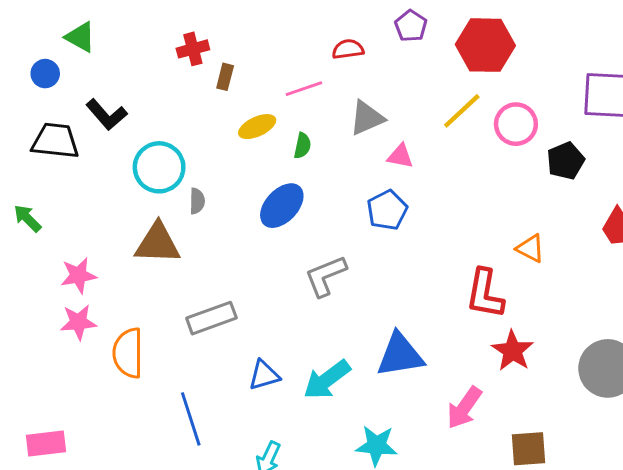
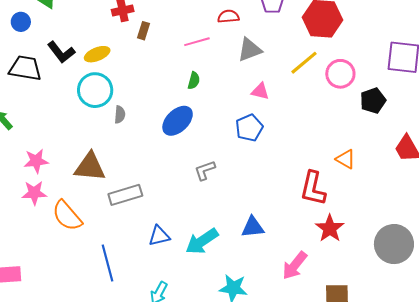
gray triangle: (367, 118) -> (250, 50), moved
yellow ellipse: (257, 127) -> (97, 54), moved
brown triangle: (157, 243) -> (90, 167), moved
gray L-shape: (326, 276) -> (205, 170), size x0.7
orange semicircle: (128, 353) -> (67, 216), turned -44
blue triangle: (400, 355) -> (253, 227), size x0.7

